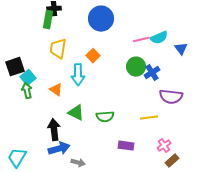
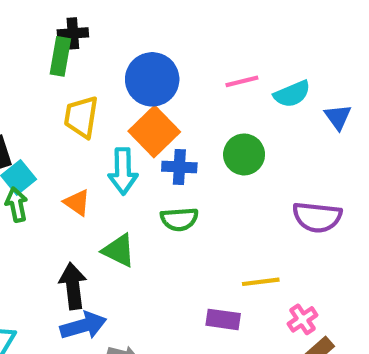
blue circle: (101, 19) -> (152, 79), moved
pink line: (141, 40) -> (242, 81), moved
orange square: (93, 56) -> (154, 132), size x1.6
blue cross: (152, 73) -> (179, 167), moved, turned 35
green semicircle: (105, 117) -> (179, 219), moved
yellow line: (149, 118) -> (261, 282), moved

